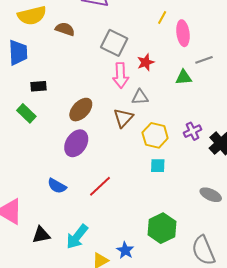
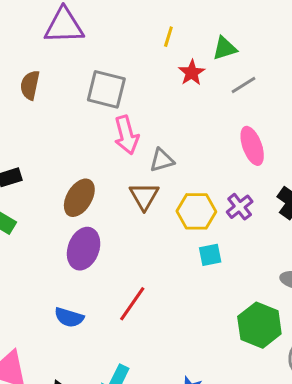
brown semicircle: (65, 29) -> (30, 85), turned -84
pink ellipse: (183, 33) -> (252, 146), moved
red star: (146, 62) -> (192, 73), moved
green triangle: (184, 77) -> (225, 48), moved
purple cross: (192, 131) -> (240, 207), moved
green hexagon: (162, 228) -> (259, 325), moved

